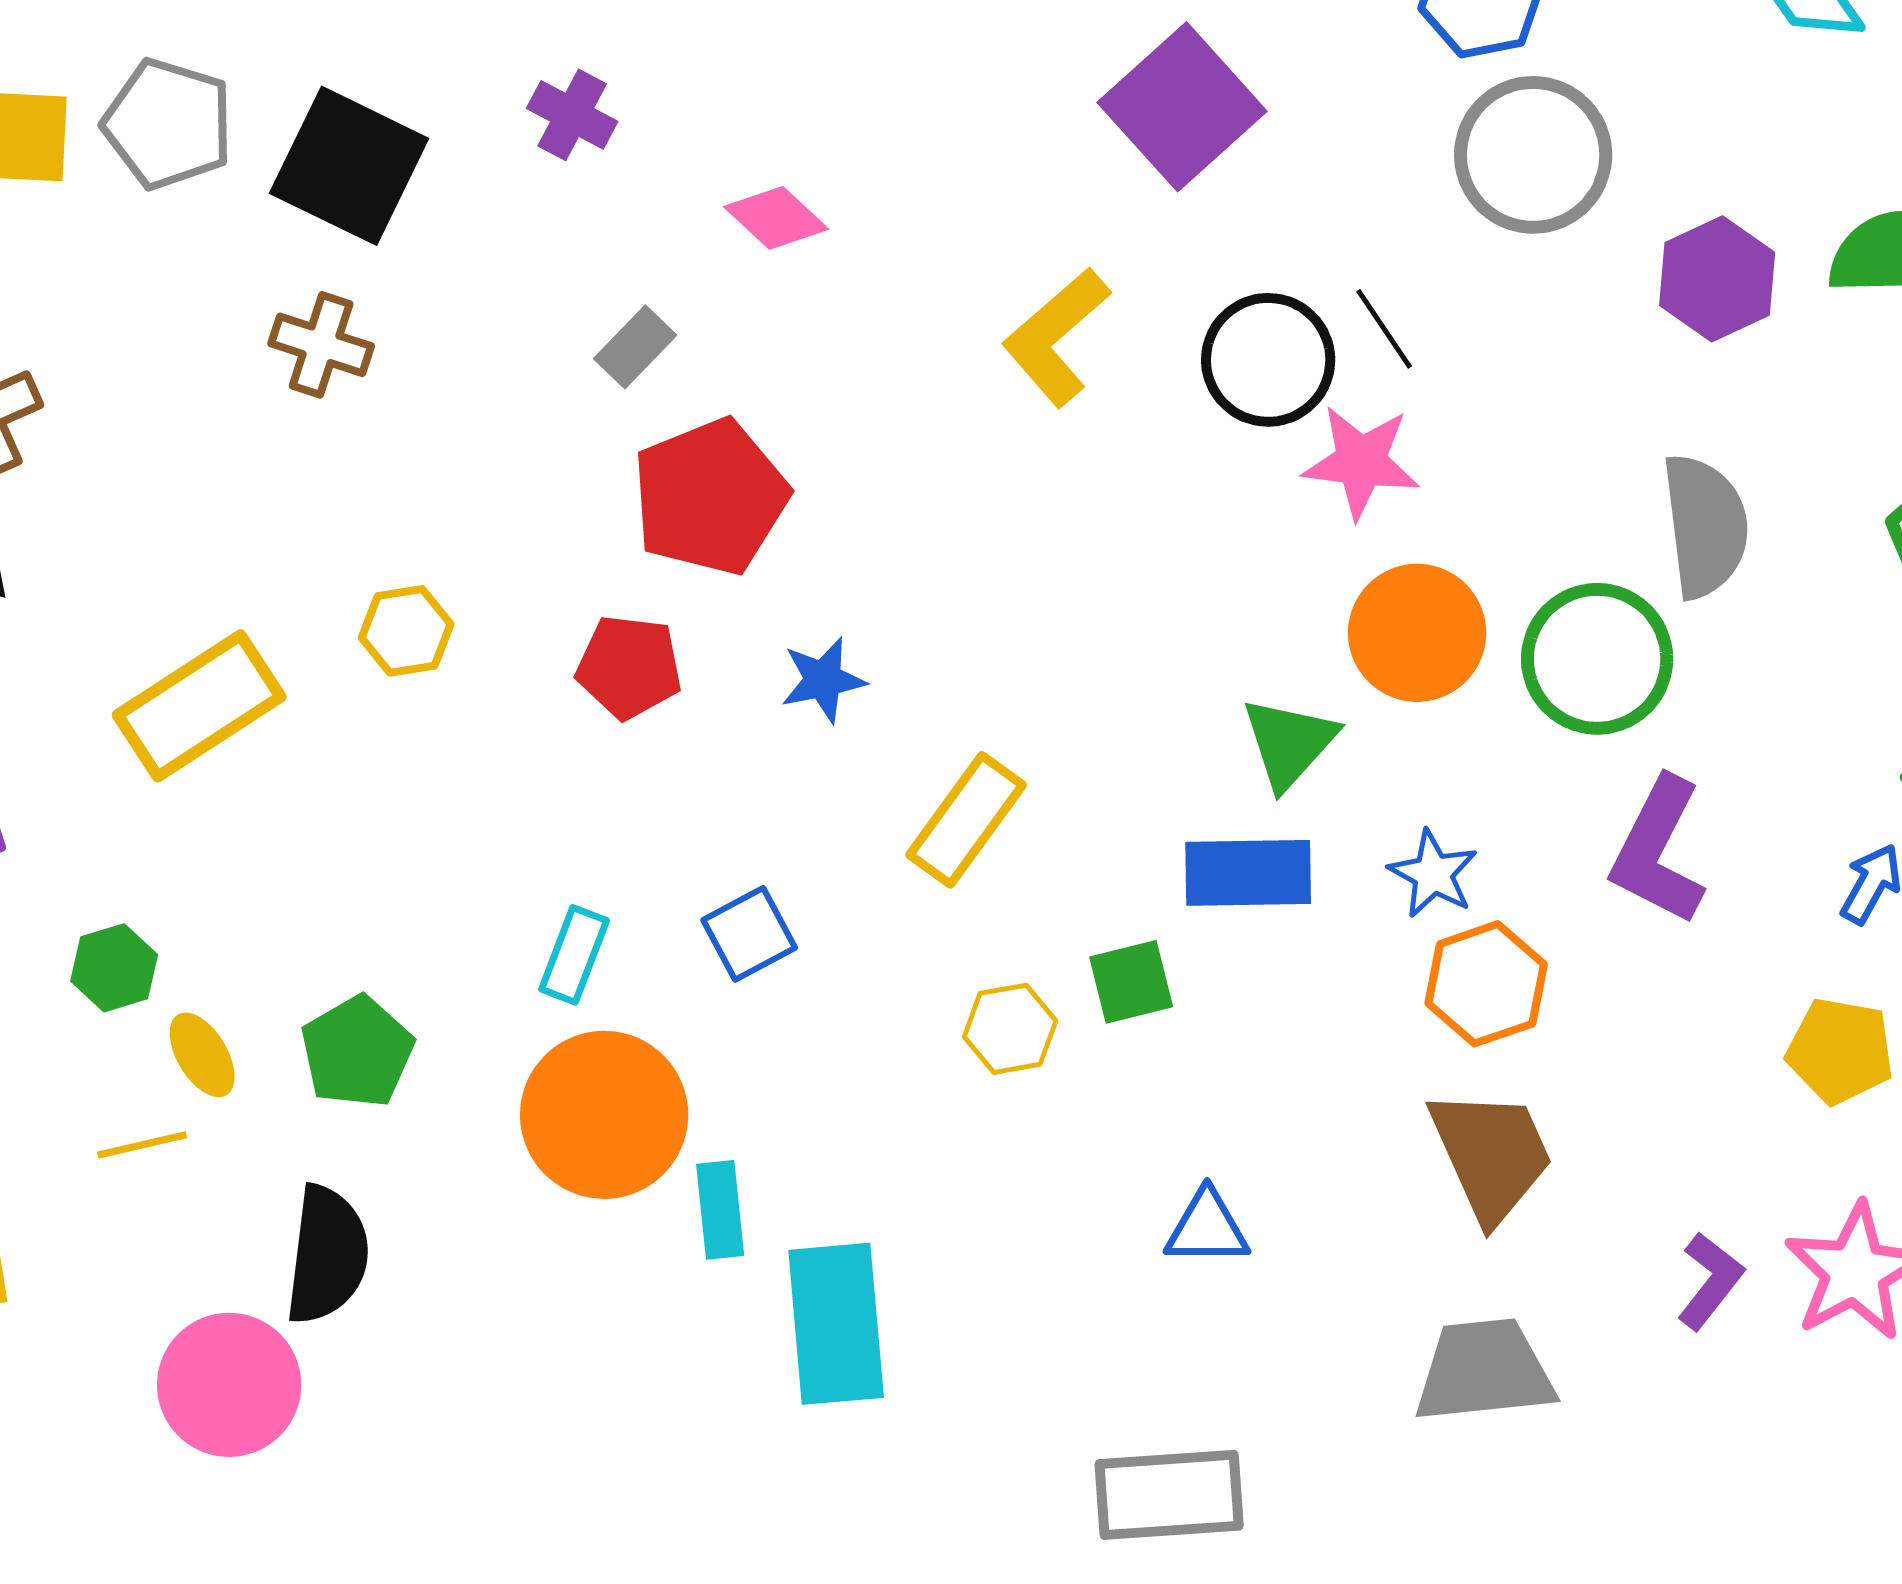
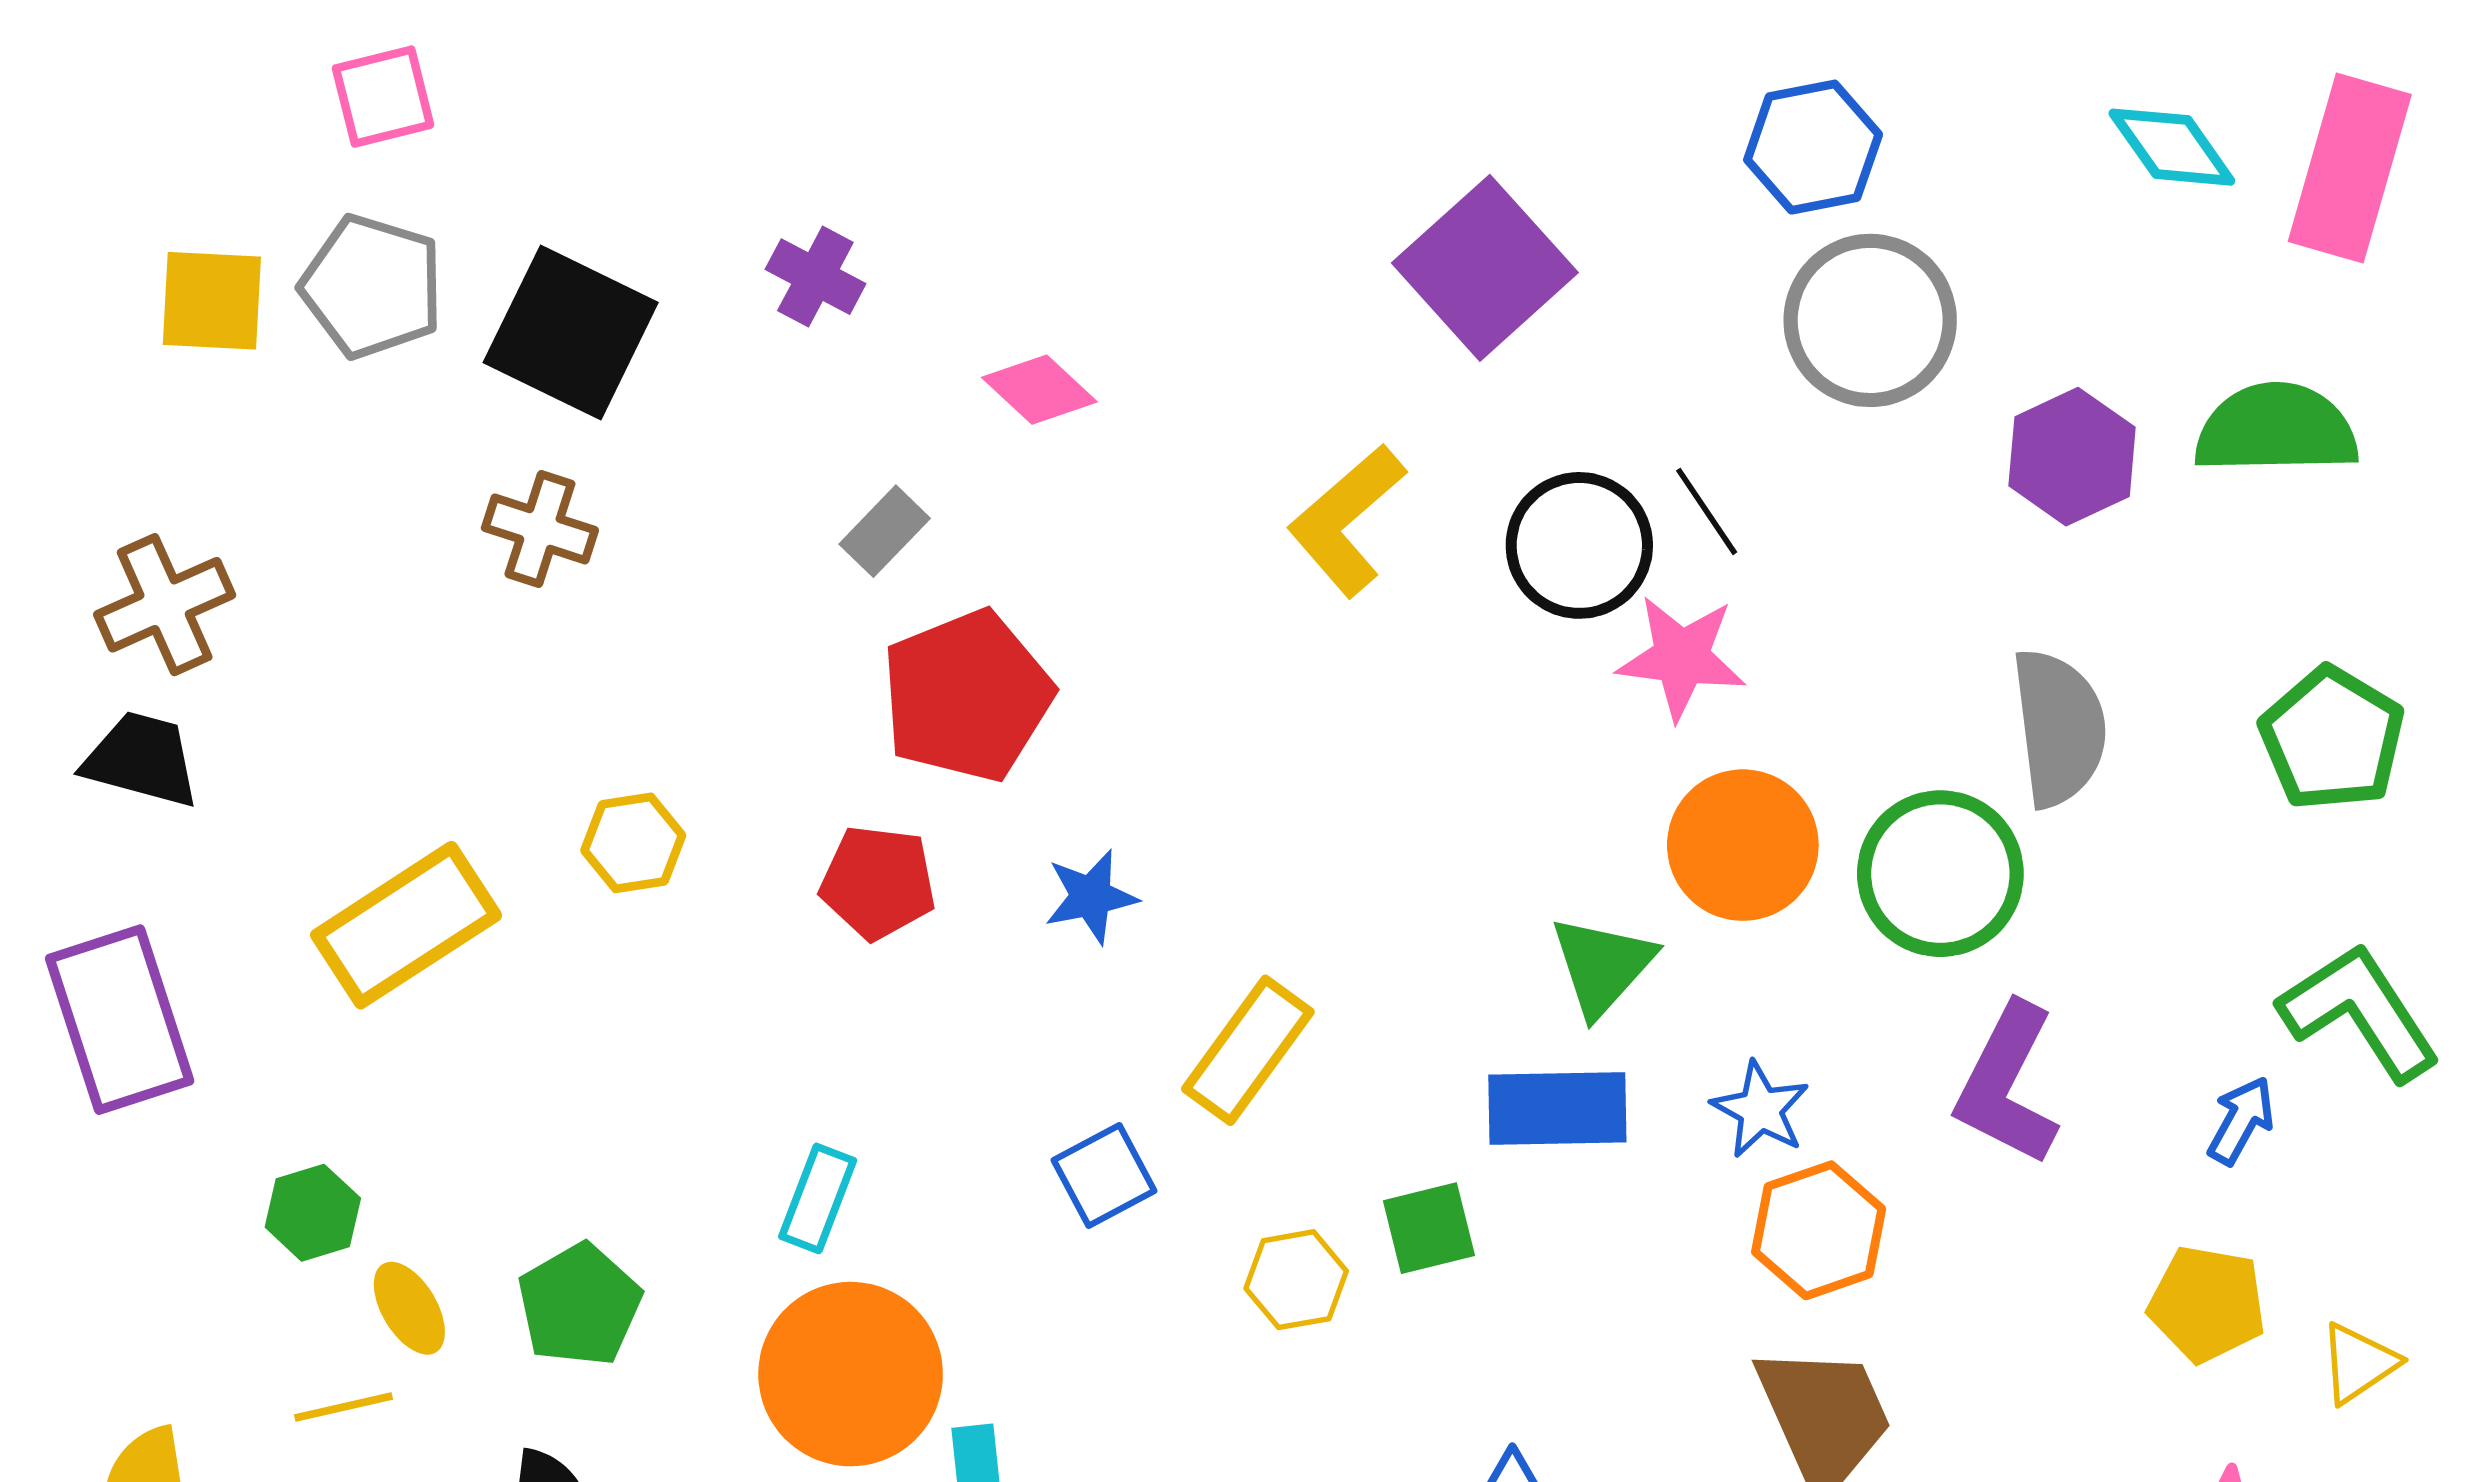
blue square: (749, 934) -> (1104, 1175), moved

